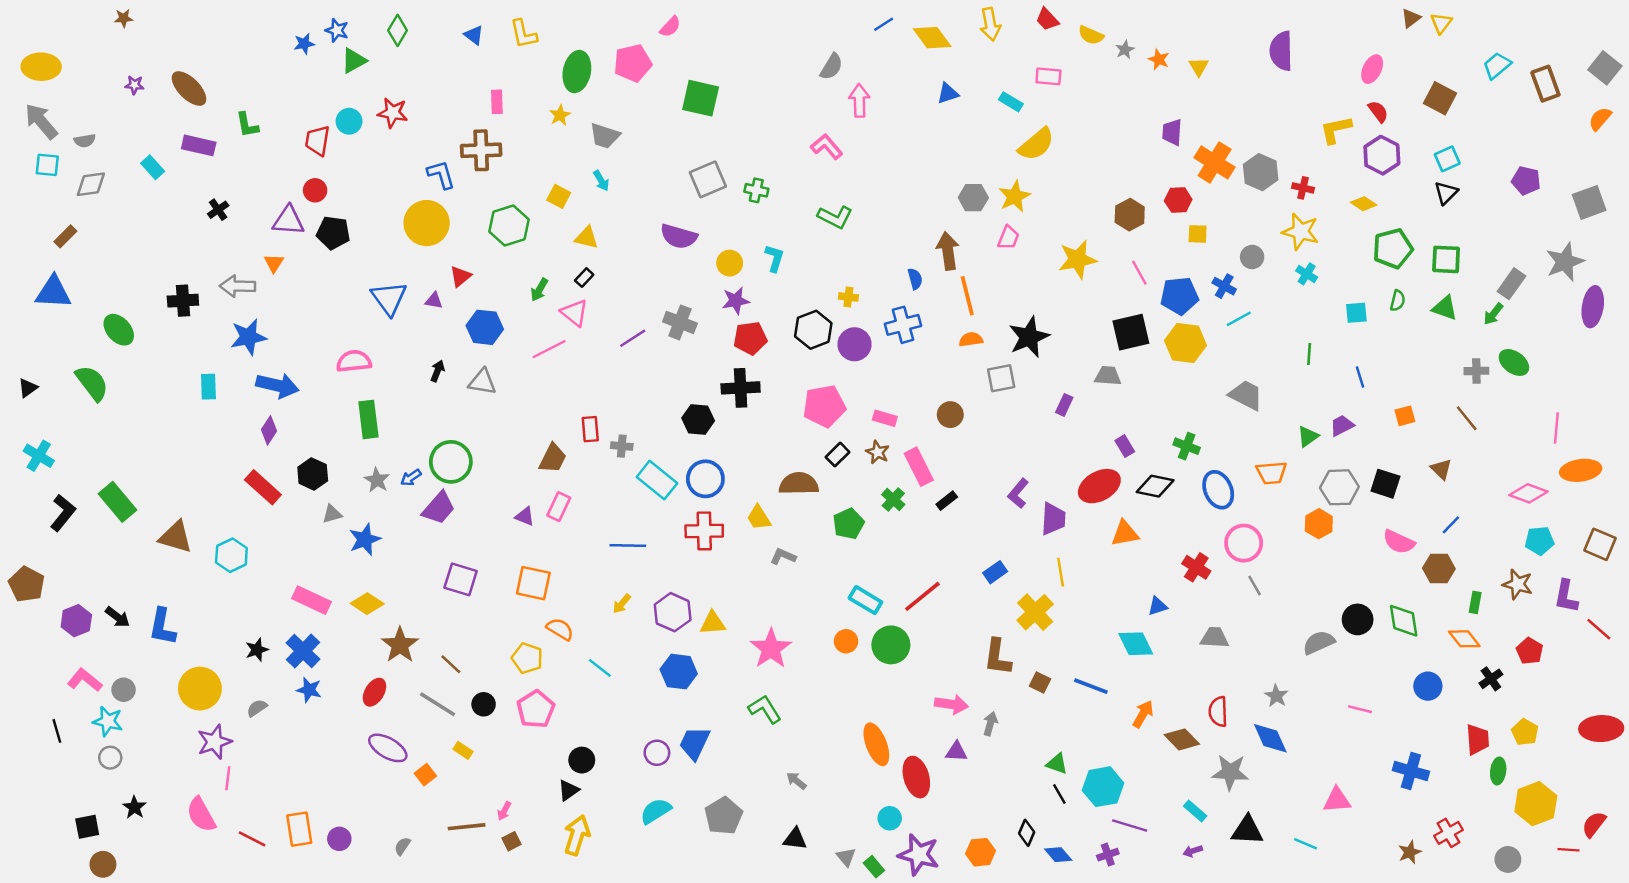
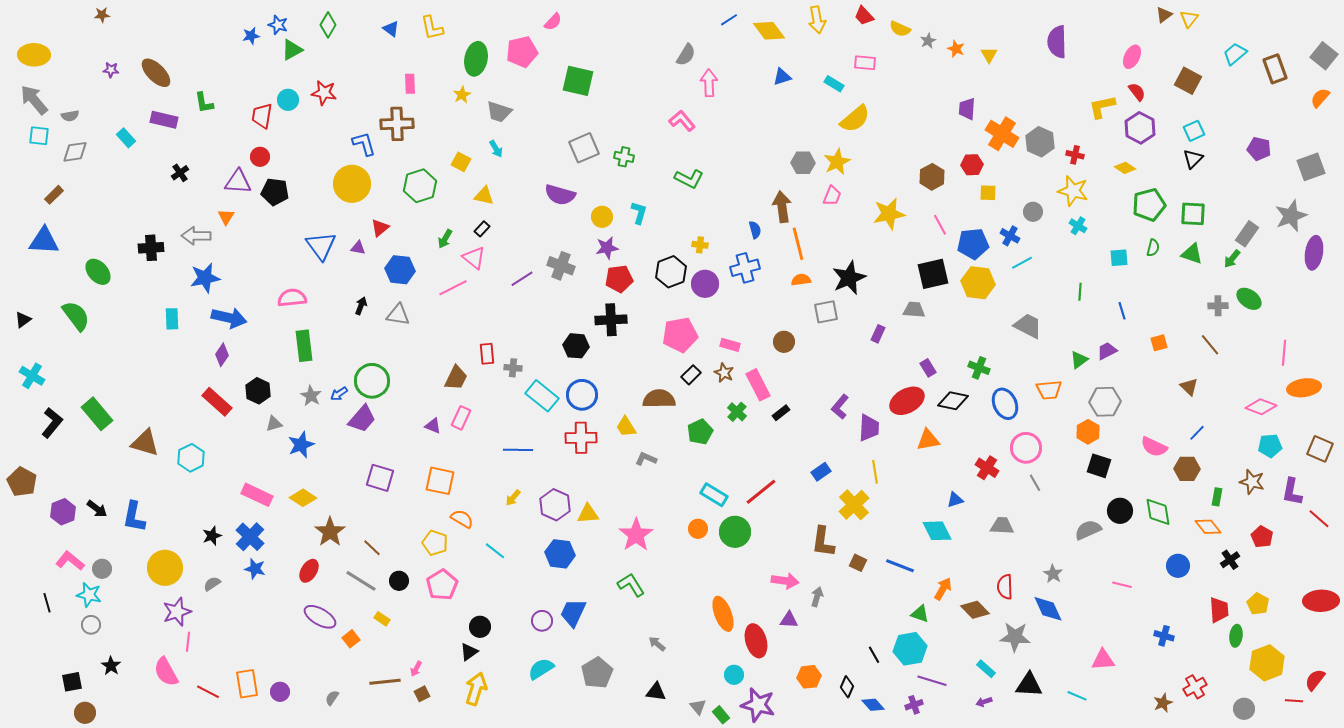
black square: (1385, 484) -> (1099, 466), moved
green triangle: (1057, 764) -> (920, 614), moved
blue cross: (1411, 771) -> (1164, 636), size x0.7
orange hexagon: (981, 852) -> (809, 677), moved

